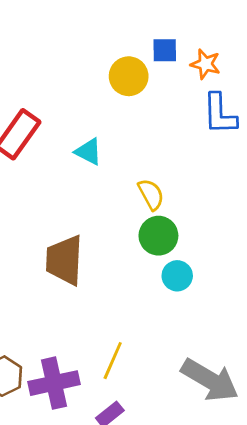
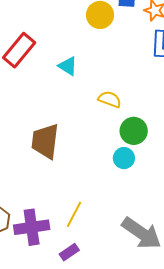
yellow semicircle: (151, 194) -> (110, 99), turned -45
green circle: (158, 236) -> (134, 131), moved

